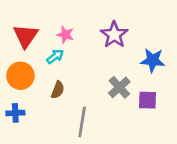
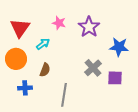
pink star: (65, 35) -> (59, 23), moved
blue cross: (15, 113) -> (25, 88), moved

